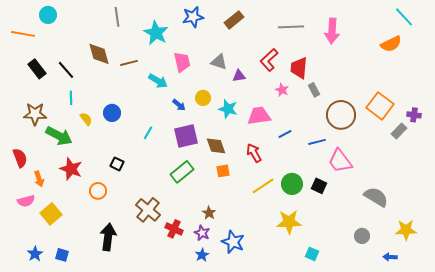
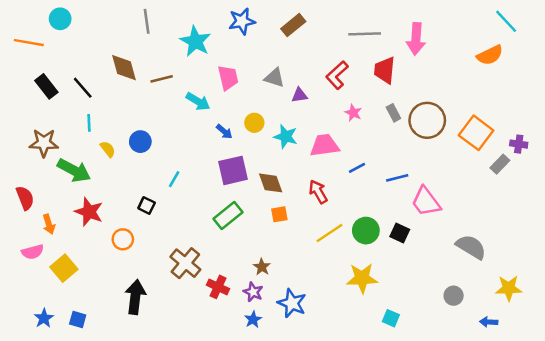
red trapezoid: (299, 68) -> (385, 70), moved
brown circle: (341, 115) -> (427, 120), moved
cyan line: (148, 133) -> (174, 179), moved

